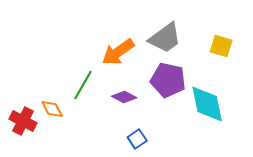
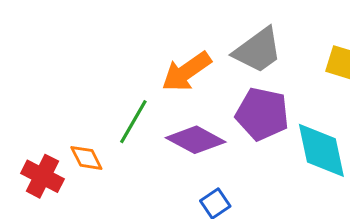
purple diamond: (124, 97) -> (196, 140), size x1.5

